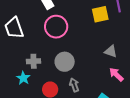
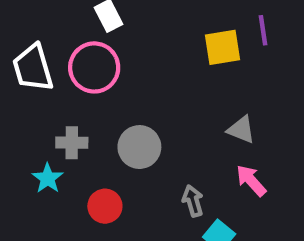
pink circle: (56, 27) -> (94, 67), moved
gray arrow: (74, 85) -> (193, 201), moved

